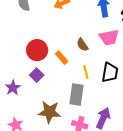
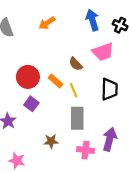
yellow line: (86, 72) -> (74, 90), moved
brown star: (49, 112) -> (51, 141), size x0.6

